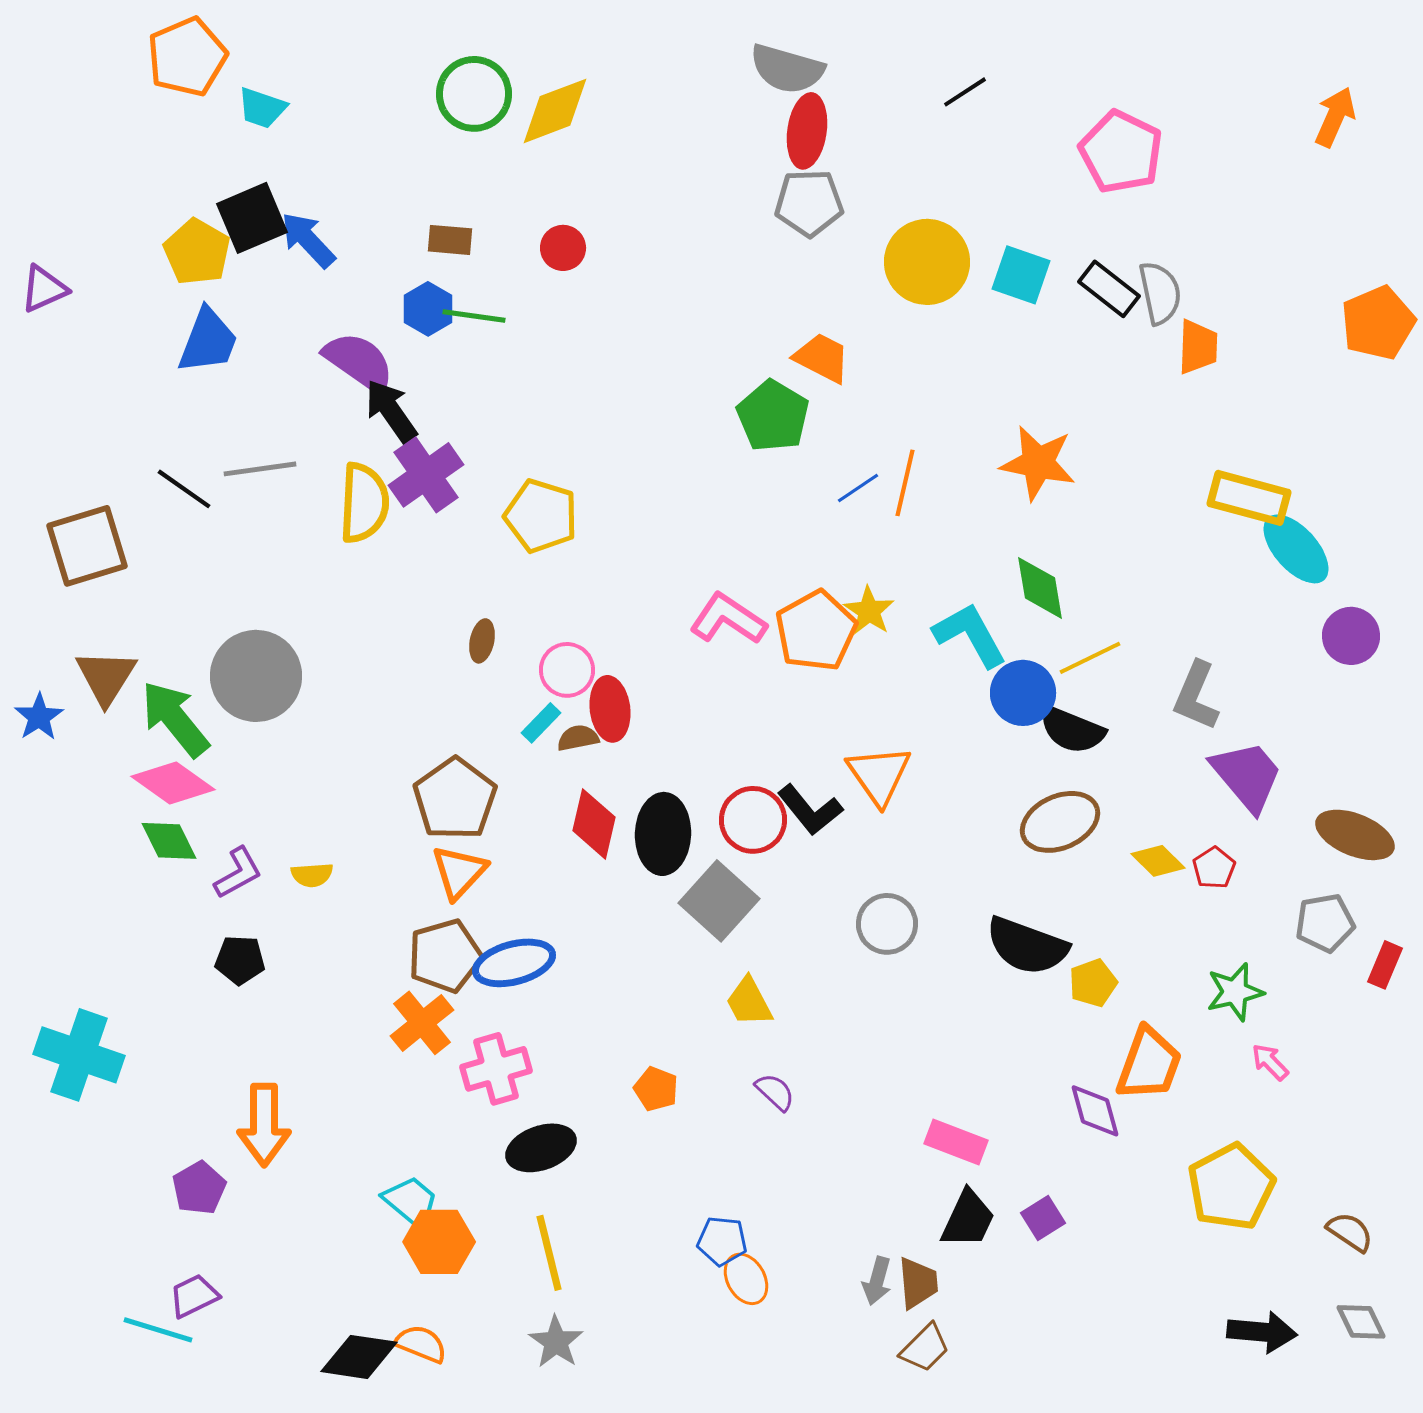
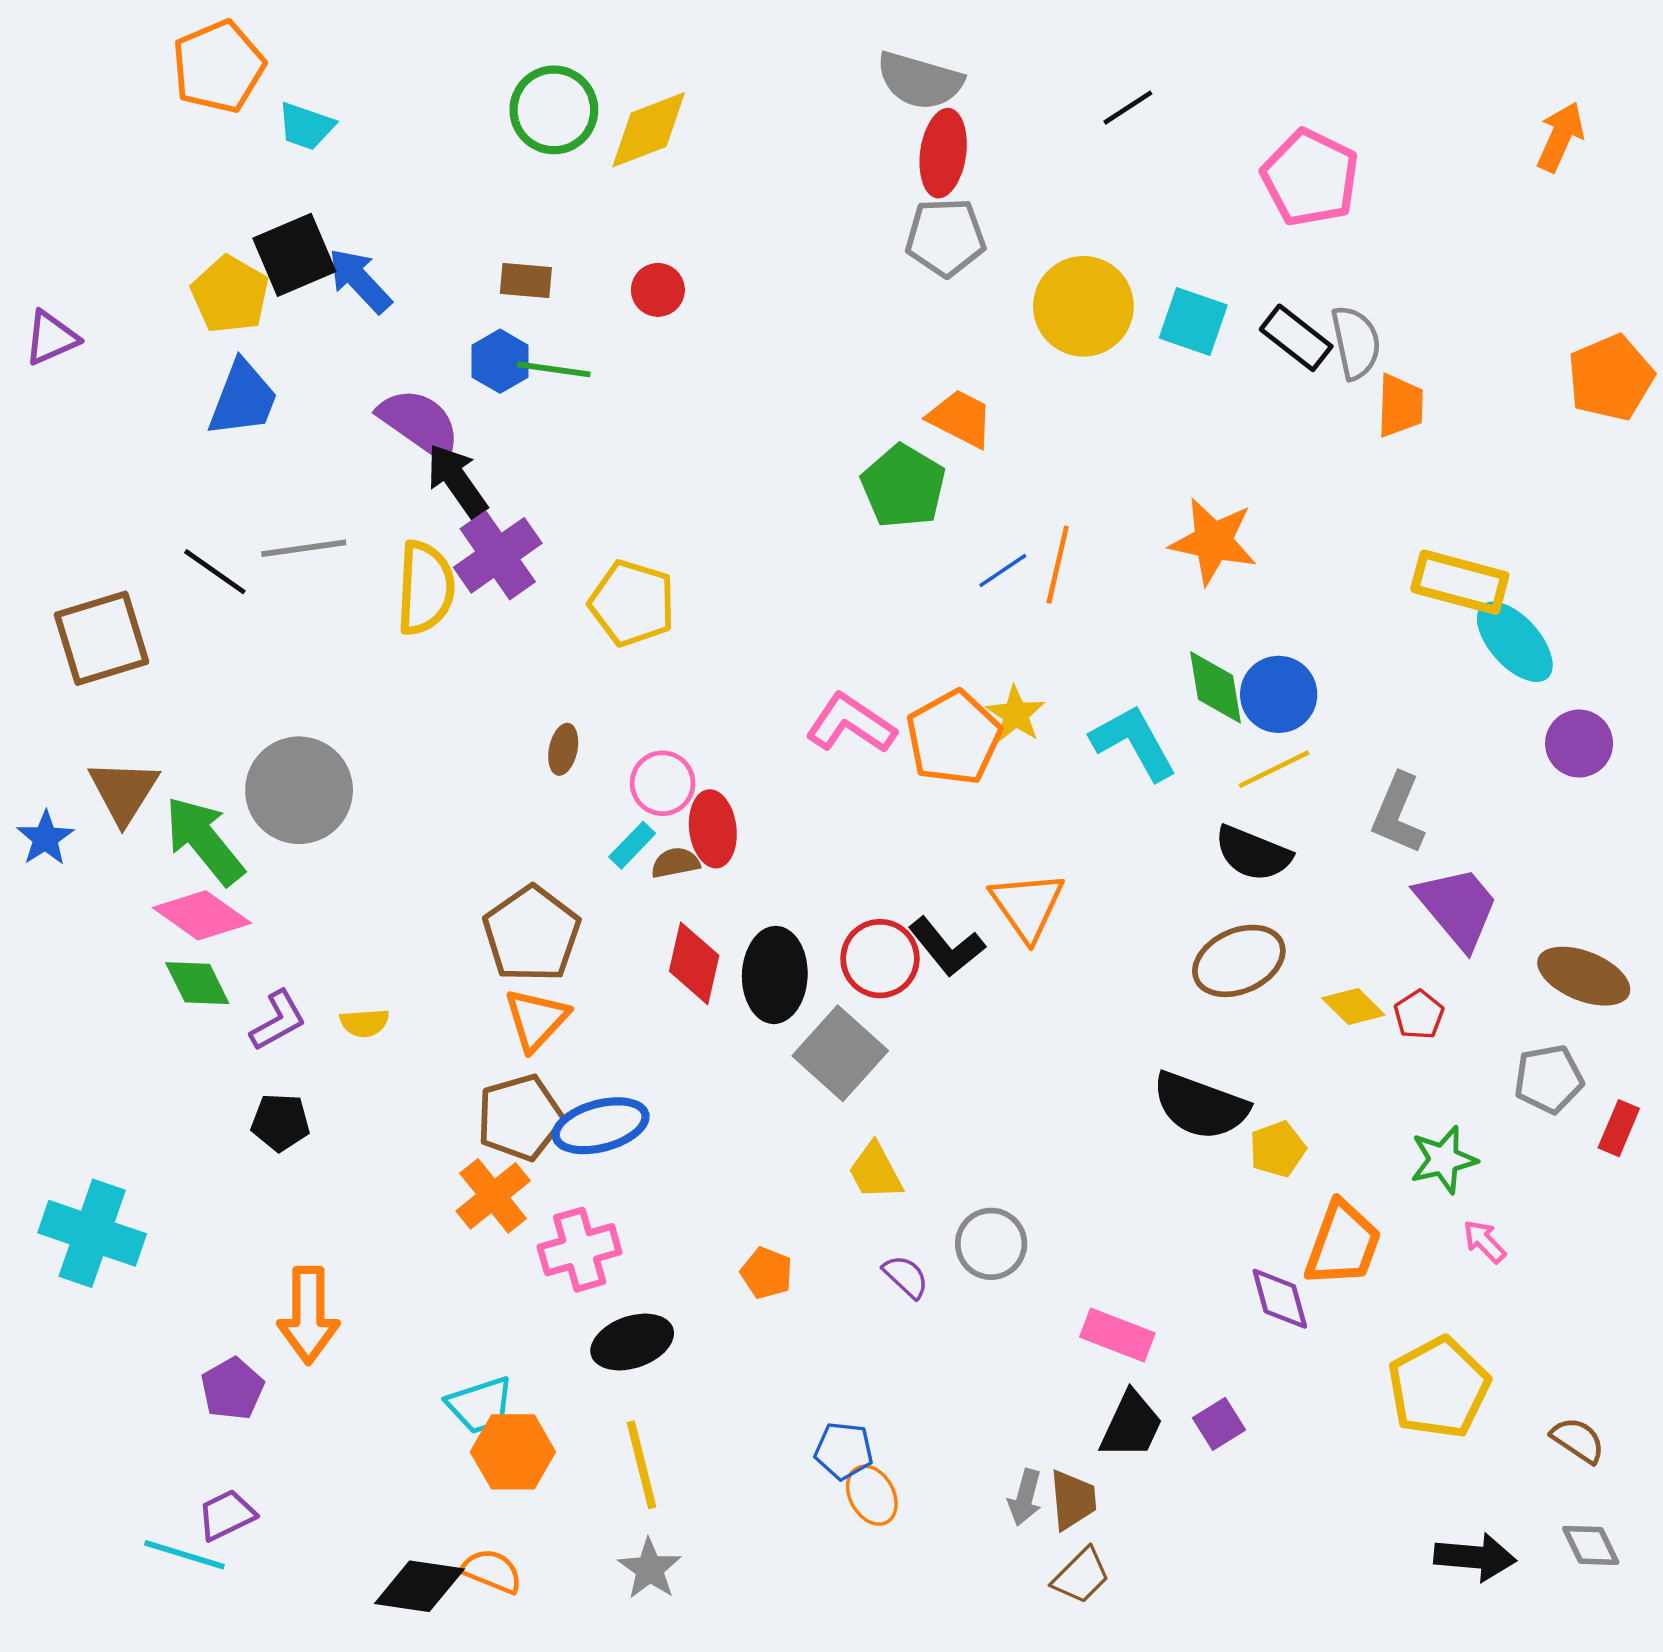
blue circle: (1023, 693) -> (1279, 694), moved
gray circle: (887, 924) -> (991, 1244), moved
cyan trapezoid: (411, 1202) -> (480, 1405), turned 122

